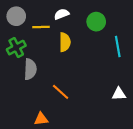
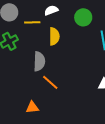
gray semicircle: (30, 69) -> (39, 61), moved

